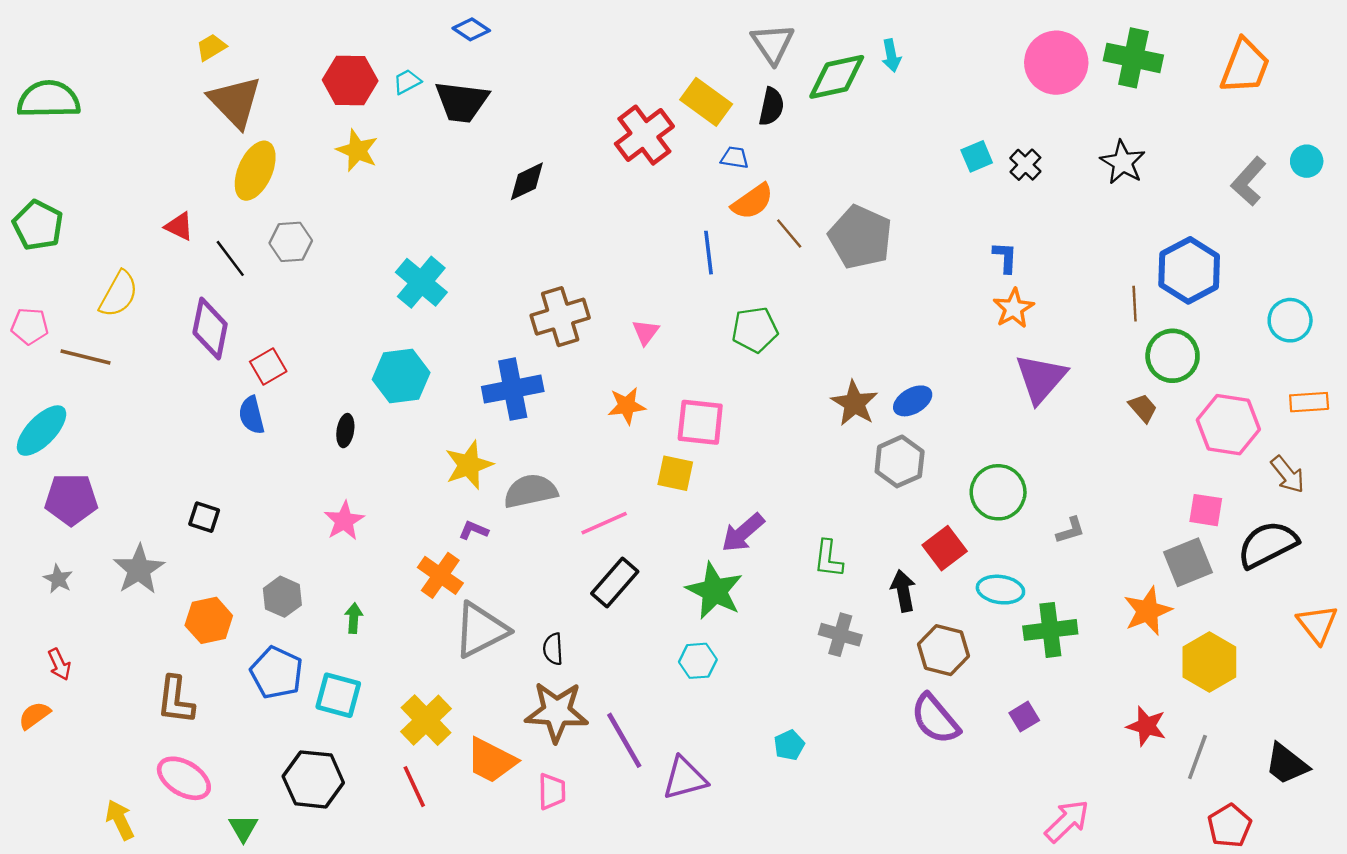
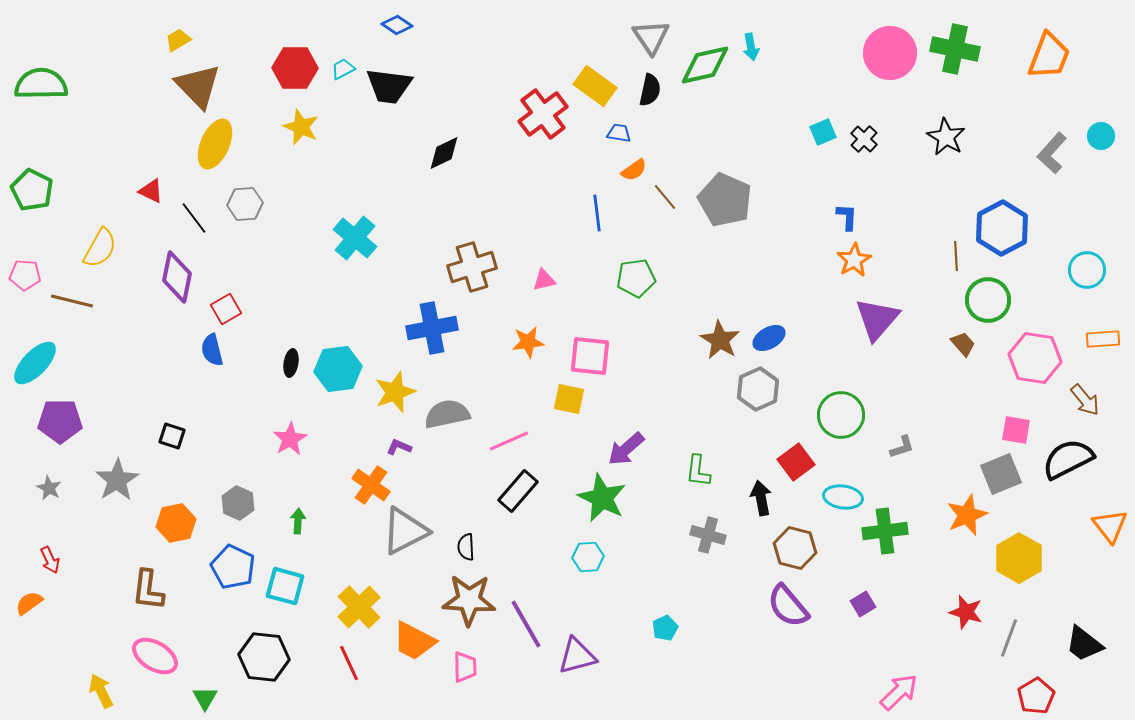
orange semicircle: (752, 202) -> (634, 170), size x0.7
pink triangle: (646, 332) -> (544, 280), turned 40
cyan hexagon: (401, 376) -> (338, 369), moved

